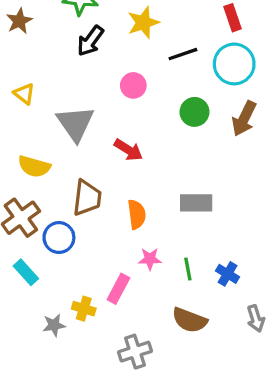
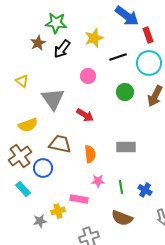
brown star: (19, 21) -> (38, 43), moved
yellow semicircle: (34, 166) -> (28, 125), turned -36
brown trapezoid: (87, 198) -> (60, 144), turned -85
pink rectangle: (118, 289) -> (79, 199), turned 72
yellow cross: (84, 309) -> (58, 211), turned -32

